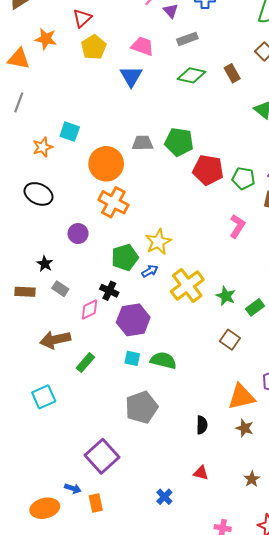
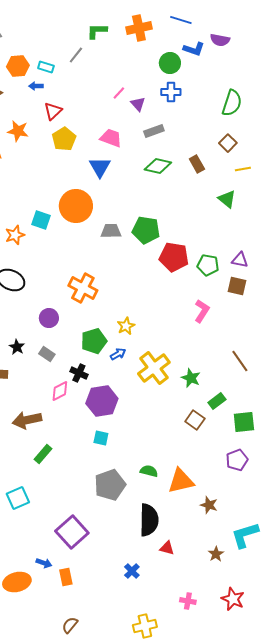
orange circle: (106, 164) -> (76, 206), moved
yellow star: (158, 242) -> (126, 326), size x0.7
gray rectangle: (60, 289) -> (47, 354), moved
green rectangle: (255, 307) -> (217, 401), moved
green semicircle: (163, 360) -> (149, 471), moved, size x0.7
green rectangle: (85, 363) -> (43, 454), moved
cyan square: (44, 397) -> (18, 498), moved
orange triangle: (241, 397) -> (181, 481), moved
black semicircle: (202, 425) -> (149, 520), moved, size x1.8

